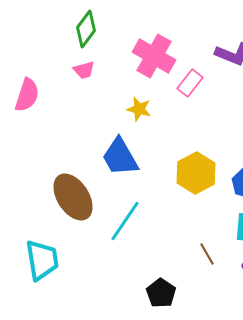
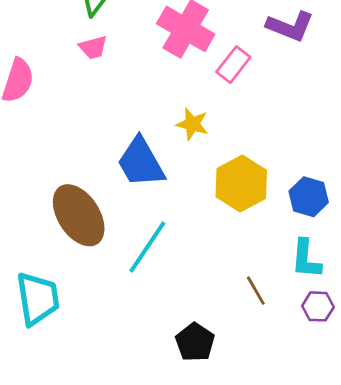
yellow star: (139, 109) -> (192, 124), moved

